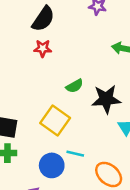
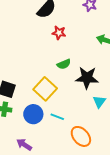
red star: (43, 48) -> (59, 33), moved
blue circle: (52, 165) -> (33, 114), moved

